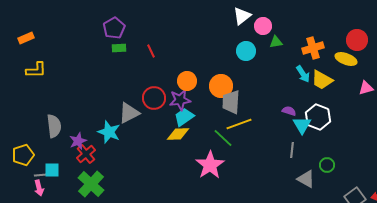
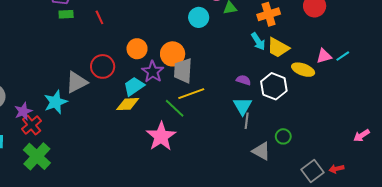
yellow ellipse: (346, 59) -> (303, 70), moved
purple star: (180, 100) -> (153, 72), moved, turned -30
cyan triangle: (302, 125) -> (243, 106), moved
cyan star: (109, 132) -> (56, 102), turned 30

